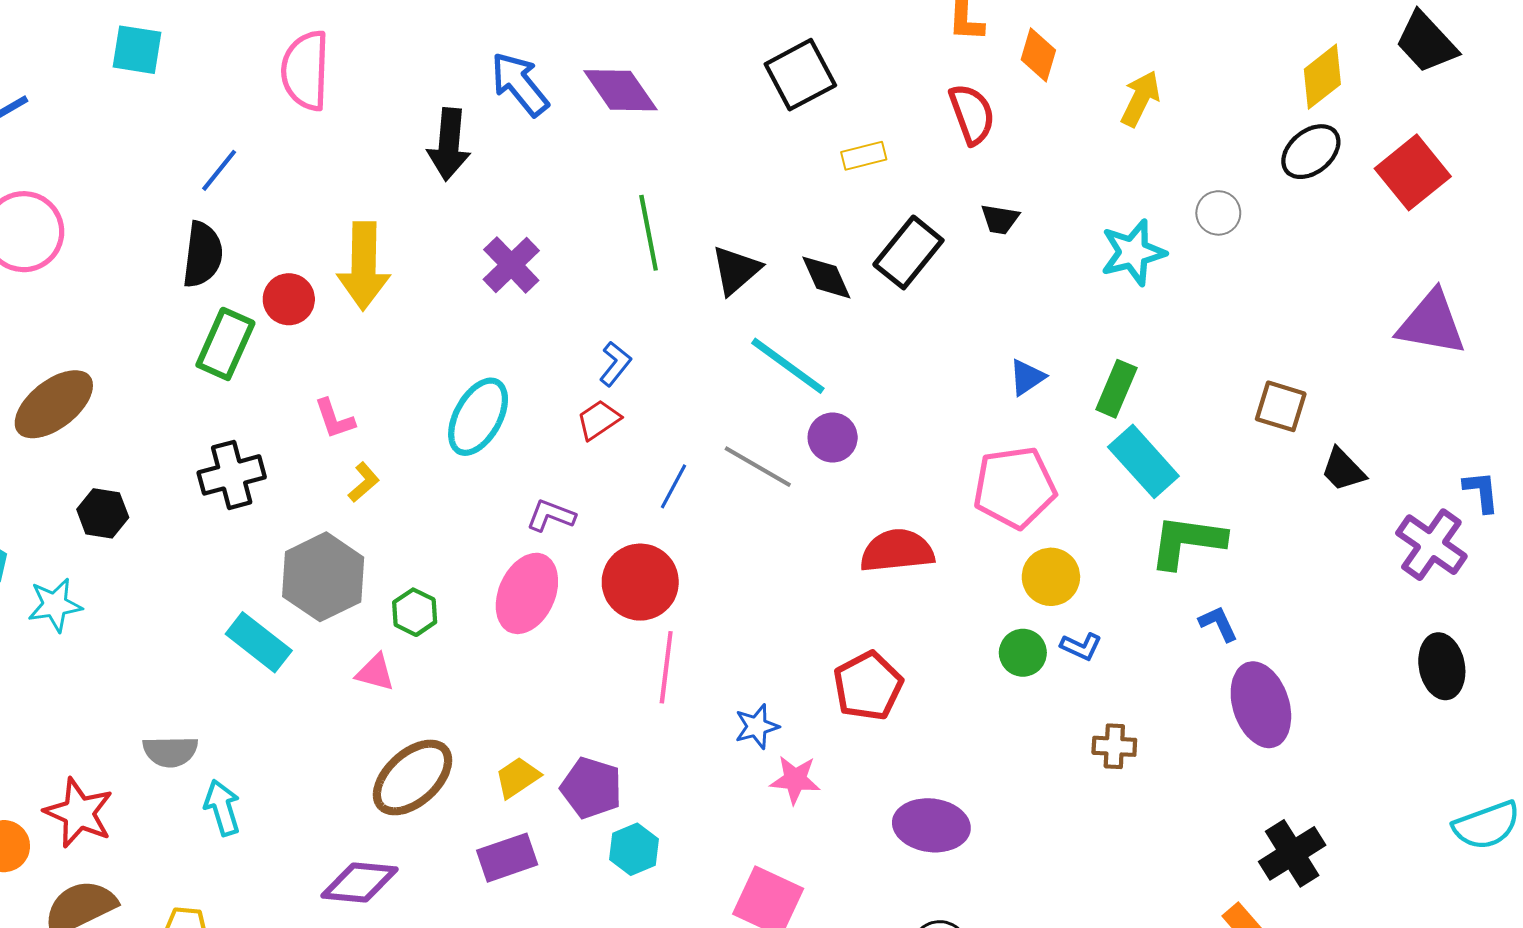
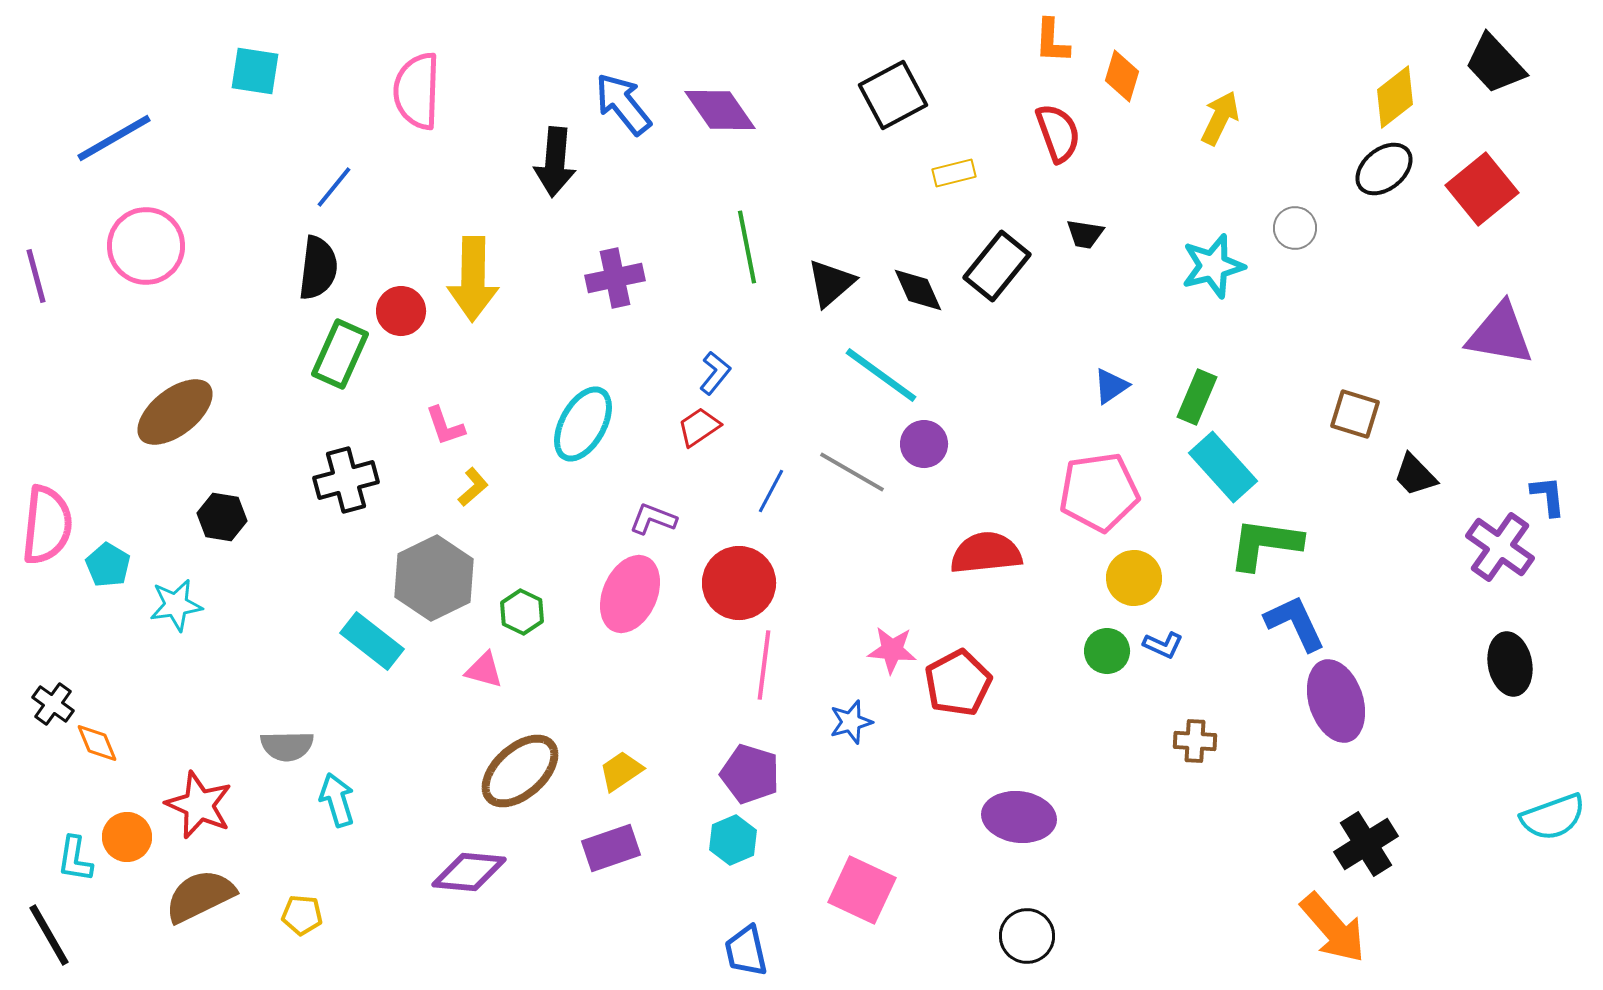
purple cross: (511, 265) -> (615, 278), turned 32
blue L-shape: (1218, 624) -> (1295, 623), size x1.6
pink star: (795, 780) -> (892, 650), moved
purple pentagon: (591, 788) -> (750, 774), moved

